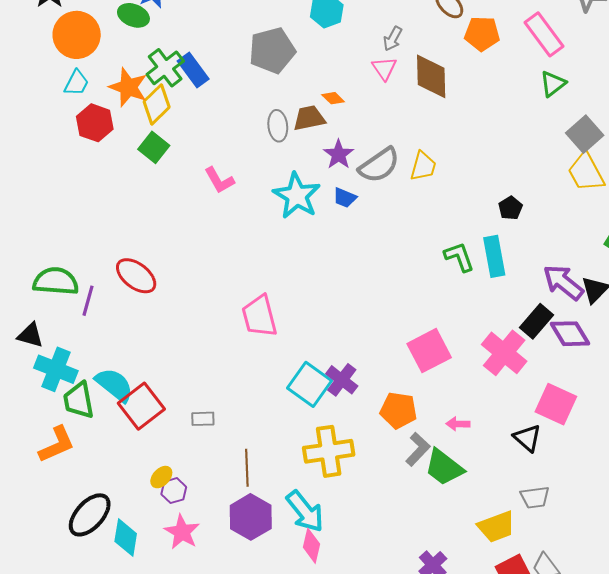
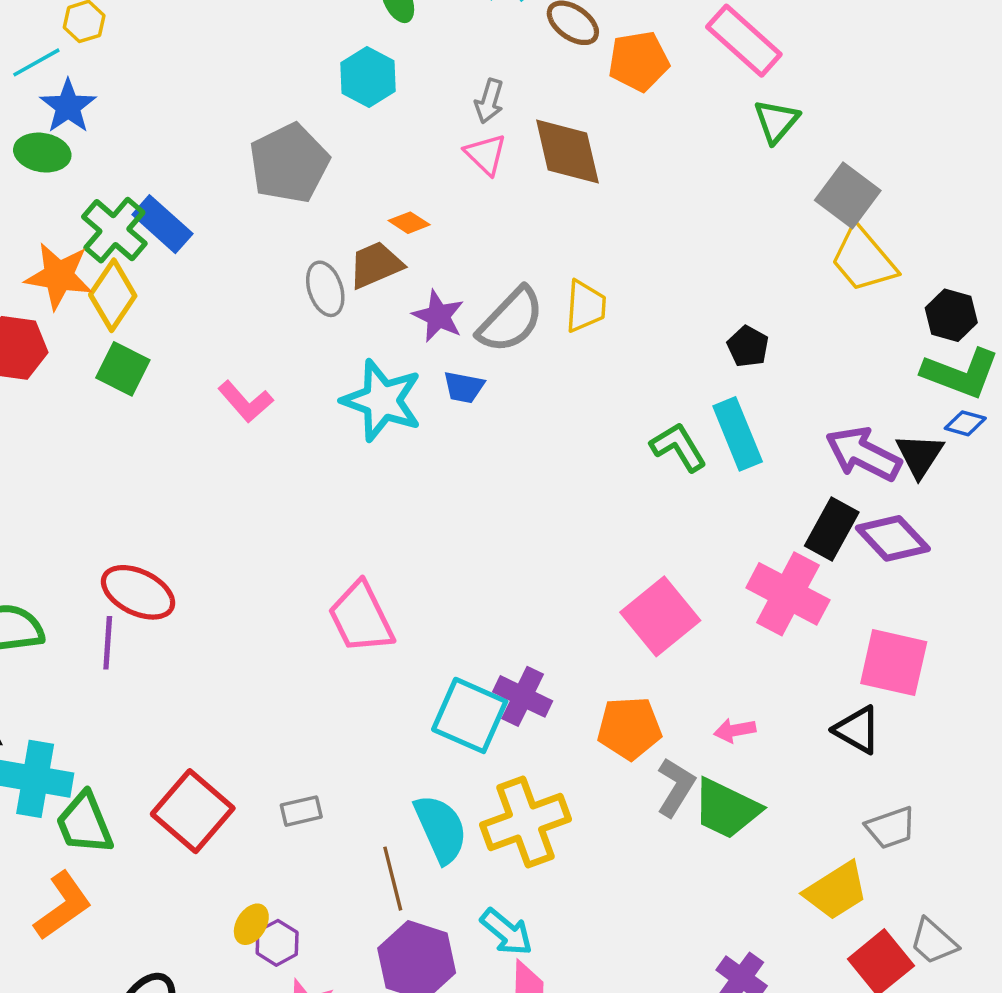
purple line: (88, 301) -> (108, 643), moved
cyan semicircle: (114, 385) -> (441, 829), moved, turned 39
cyan arrow: (305, 511) -> (506, 932), size x0.7

